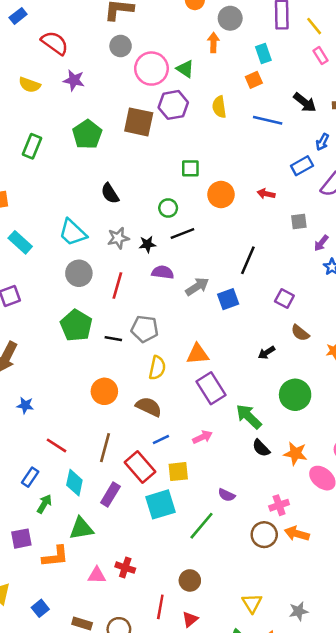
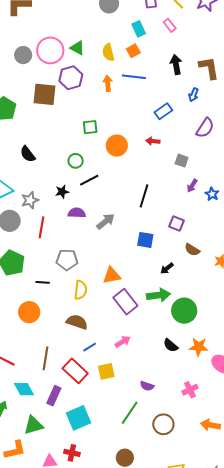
orange arrow: (213, 42) -> (108, 83), moved
gray circle: (121, 46) -> (23, 55), moved
pink rectangle: (320, 56) -> (170, 25), moved
black arrow: (305, 102) -> (176, 64), turned -132
yellow semicircle: (219, 107) -> (108, 52), moved
blue line: (268, 120) -> (134, 77), moved
blue rectangle: (302, 166) -> (163, 111), moved
gray square: (299, 222) -> (182, 161), turned 32
gray star: (118, 238) -> (30, 200), moved
purple arrow: (321, 243) -> (192, 186), moved
blue square: (228, 299) -> (145, 240), moved, turned 36
black line: (113, 339) -> (43, 282), moved
orange circle: (104, 391) -> (29, 312), moved
green circle: (295, 395) -> (184, 311), moved
green arrow: (249, 417) -> (158, 295), moved, turned 135
cyan diamond: (74, 483) -> (24, 389), turned -35
cyan square: (160, 504) -> (78, 418), moved
orange arrow: (297, 534) -> (210, 425), moved
brown circle: (264, 535) -> (163, 424), moved

